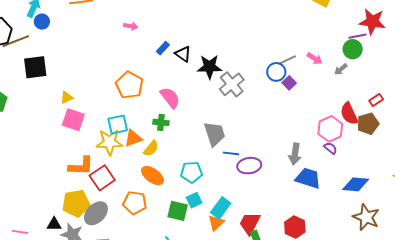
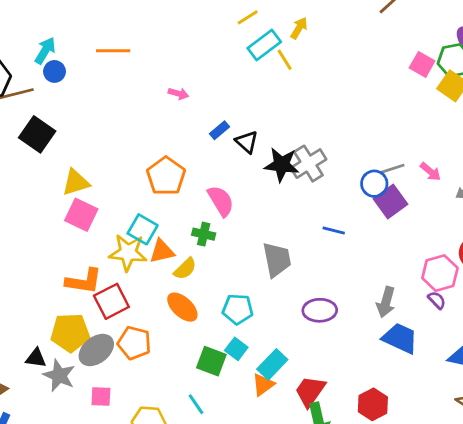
black square: (35, 67) -> (37, 134), turned 35
purple square: (289, 83) -> (391, 201), size x1.6
gray cross: (232, 84) -> (308, 164), moved
yellow triangle: (67, 98) -> (76, 182), size x1.5
cyan square: (118, 125) -> (143, 229), turned 35
blue line: (231, 153) -> (334, 231), moved
cyan square: (194, 200) -> (236, 349), turned -35
orange pentagon: (135, 203) -> (134, 343), moved

